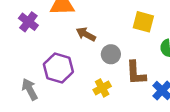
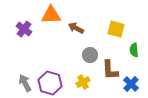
brown arrow: (86, 34) -> (76, 28), moved
purple hexagon: (58, 68) -> (50, 83), moved

